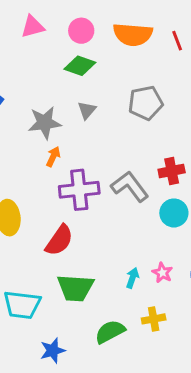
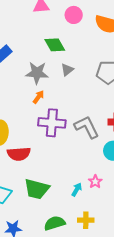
green diamond: (80, 66) -> (55, 45), moved, turned 30
red semicircle: (59, 240) -> (19, 154), moved, turned 40
pink star: (162, 273) -> (95, 182), moved

